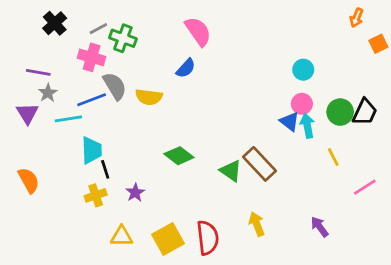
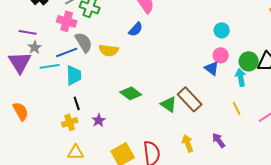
purple triangle: (27, 113) -> (20, 62), size x1.4
cyan arrow: (307, 126) -> (241, 77), moved
cyan trapezoid: (92, 150) -> (74, 75), moved
yellow line: (333, 157) -> (237, 108), moved
purple arrow: (320, 227) -> (219, 140), moved
yellow triangle: (122, 236) -> (76, 152), moved

